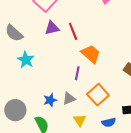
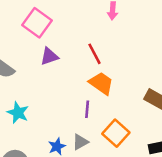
red line: (73, 31) -> (95, 54), moved
cyan star: (26, 60) -> (18, 113), moved

